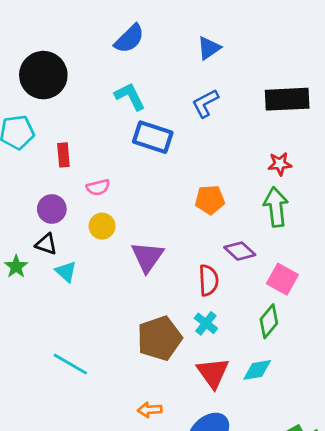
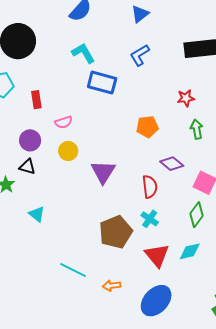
red star: (280, 164) -> (186, 98), moved
green arrow: (276, 207) -> (197, 129), size x0.7
cyan triangle: (66, 272) -> (37, 214), moved
cyan line: (70, 364) -> (73, 270), moved

